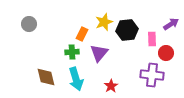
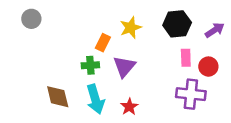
gray circle: (29, 24) -> (31, 19), moved
black hexagon: (127, 30) -> (177, 24), moved
pink rectangle: (152, 39) -> (186, 58), moved
red star: (111, 86) -> (129, 107), moved

